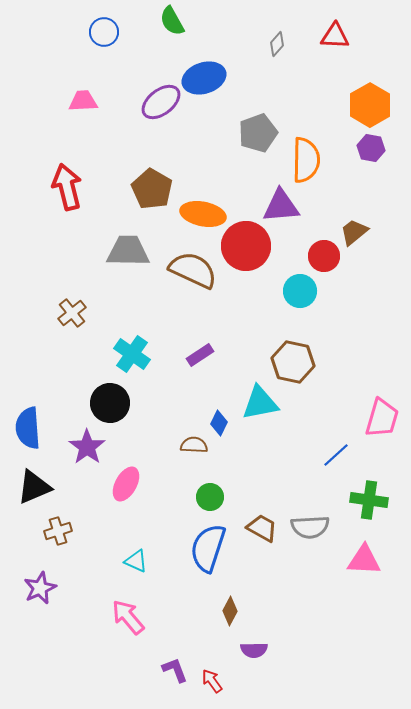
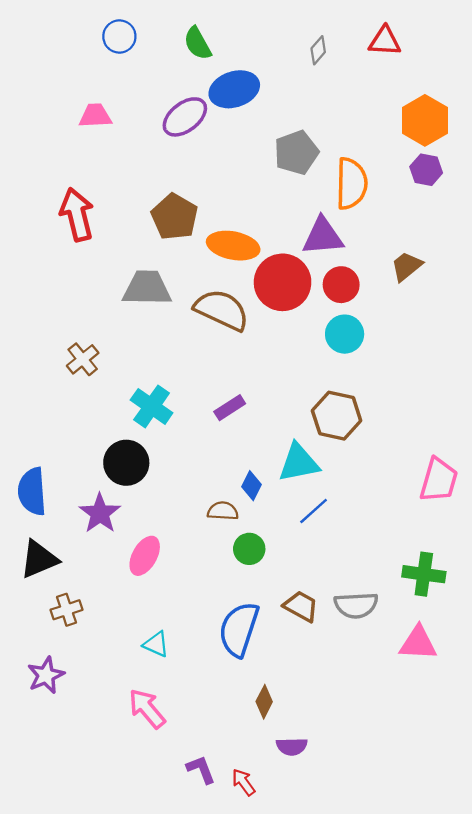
green semicircle: (172, 21) -> (198, 43), moved
red circle: (324, 256) -> (341, 285), moved
blue line: (336, 455) -> (314, 511), moved
green circle: (210, 497) -> (249, 549), moved

